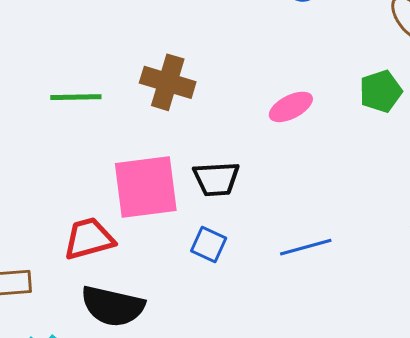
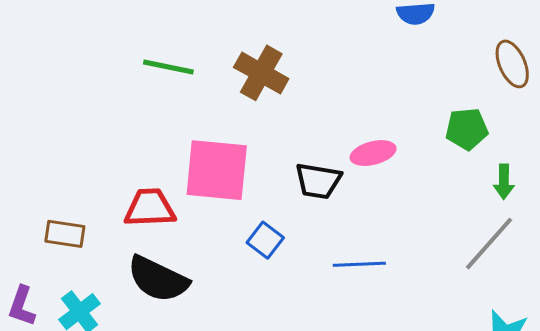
pink ellipse: (291, 107) -> (373, 153), moved
black trapezoid: (216, 179) -> (318, 181), moved

